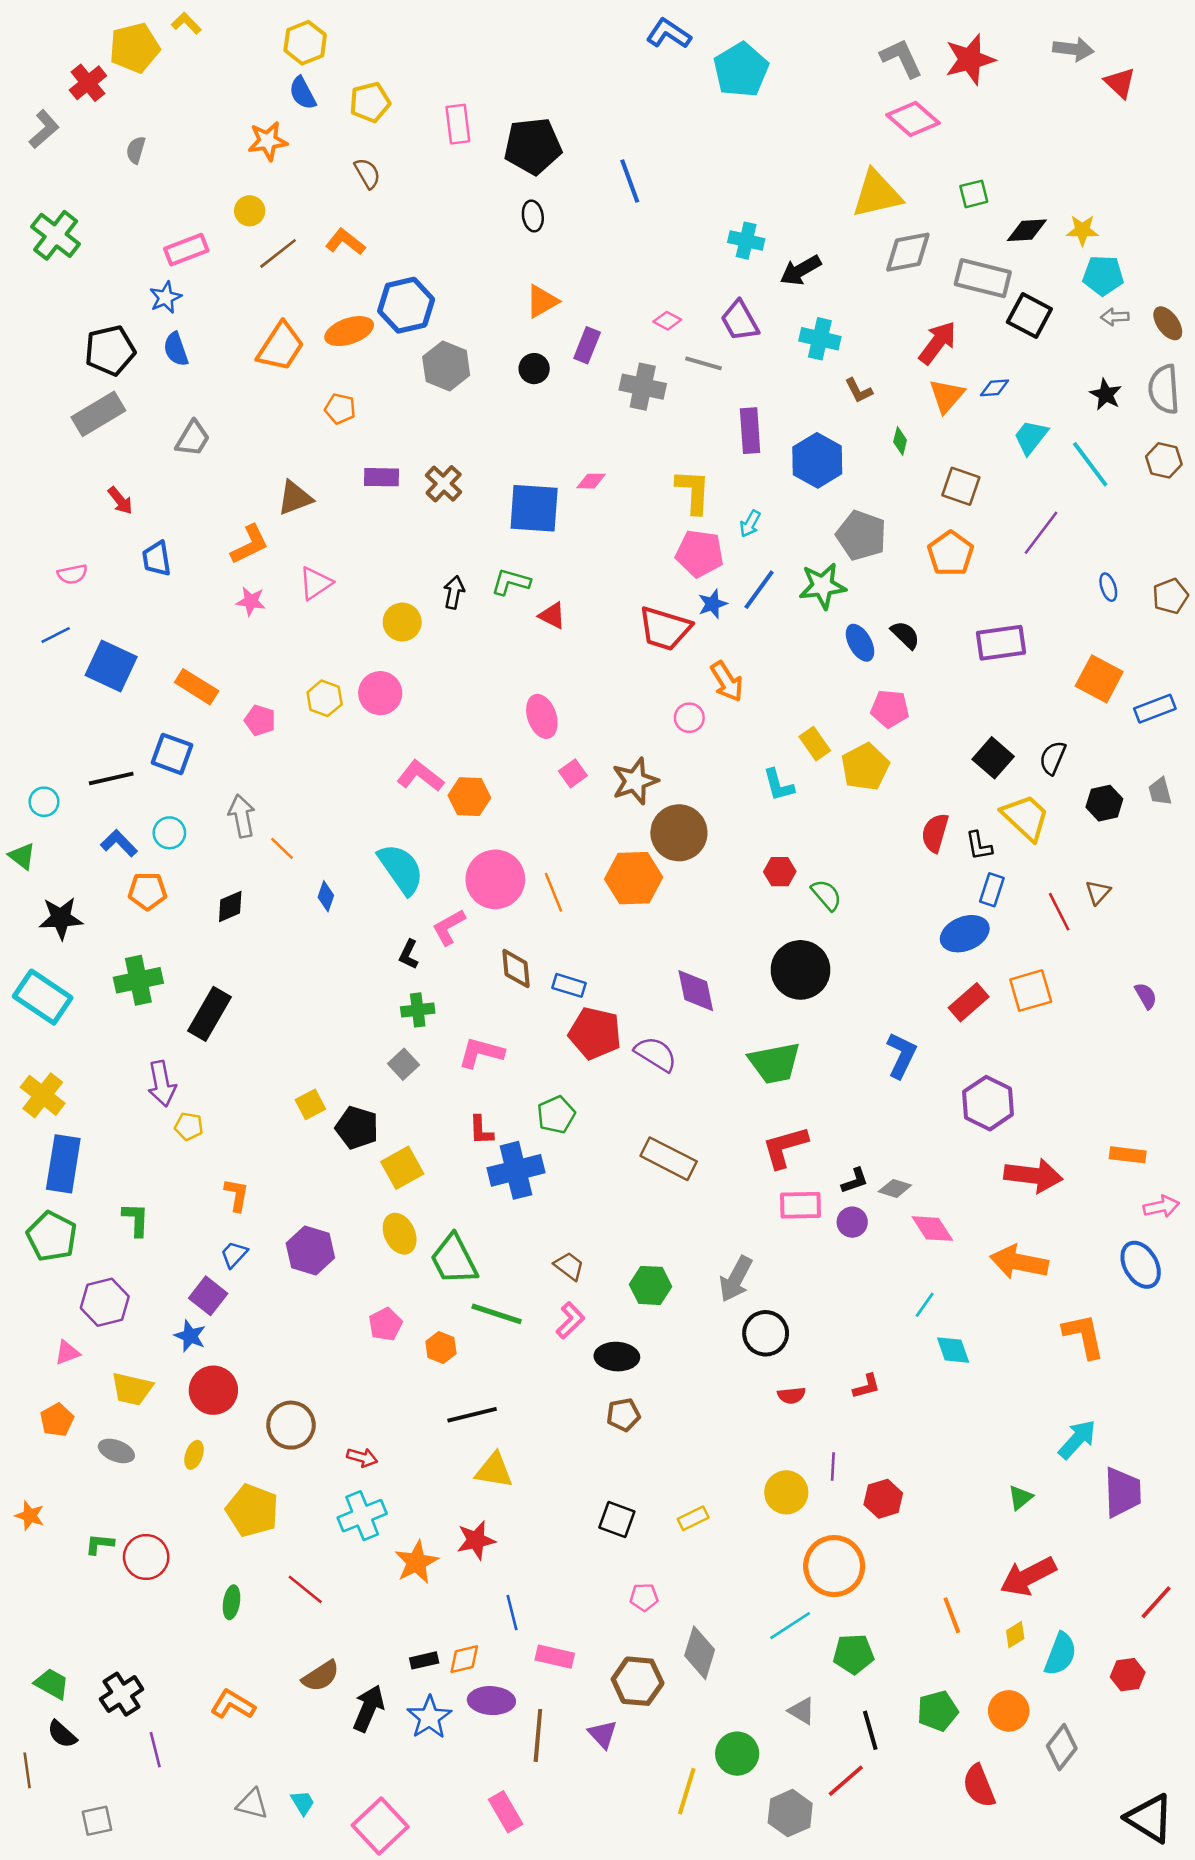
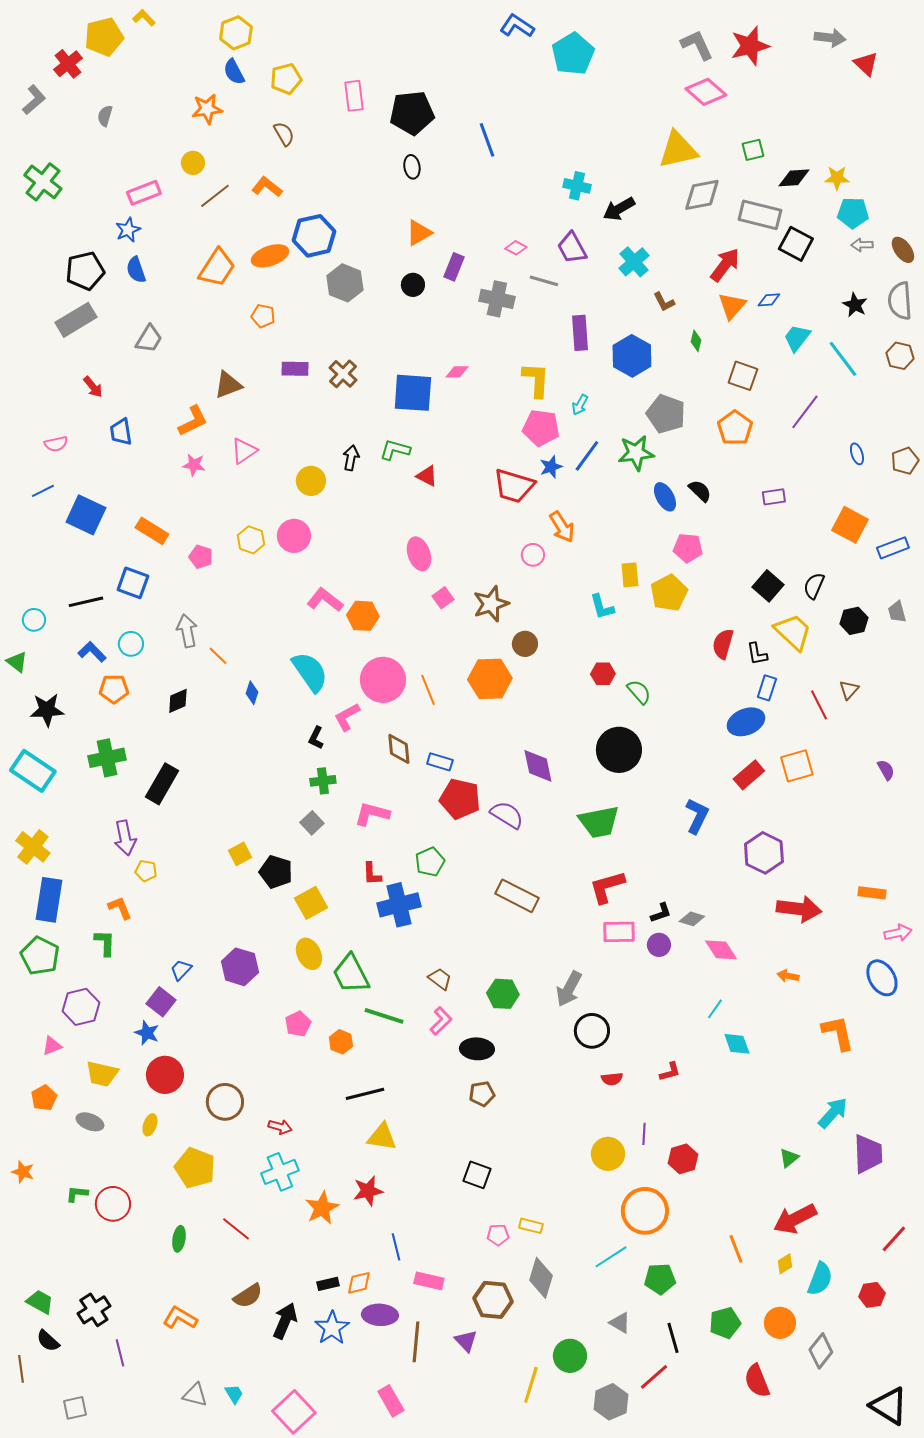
cyan cross: (820, 339) -> (634, 262), turned 36
purple rectangle: (1001, 643) -> (774, 497), size x0.6
yellow rectangle: (815, 744) -> (630, 575), turned 30
brown circle: (679, 833) -> (525, 644), size x0.6
orange L-shape: (237, 1195) -> (120, 908), moved, turned -32
orange arrow: (1019, 1262) -> (788, 976), size x0.5
yellow rectangle: (693, 1518) -> (531, 1226), moved, turned 40

